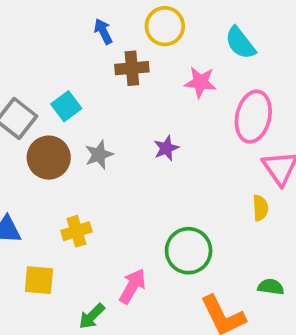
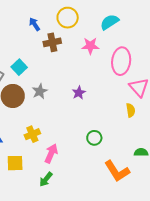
cyan semicircle: (240, 43) -> (110, 22), turned 102
purple star: (166, 148) -> (79, 93), moved
green circle: (189, 251) -> (94, 138), size x0.6
pink arrow: (132, 286) -> (51, 153), moved

